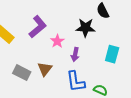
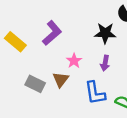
pink star: (57, 41) -> (74, 61), moved
purple arrow: (75, 54) -> (105, 63), moved

